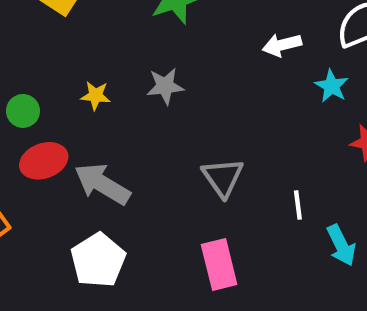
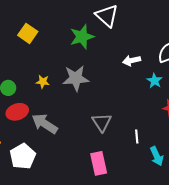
gray star: (165, 86) -> (76, 78), size x1.5
white pentagon: (98, 260) -> (23, 156), moved

